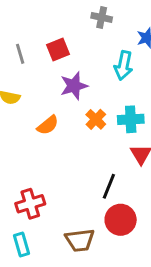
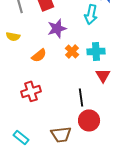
black line: (109, 186) -> (81, 97), turned -30
red cross: (30, 204) -> (31, 91), moved
cyan rectangle: (22, 245) -> (21, 137), turned -35

